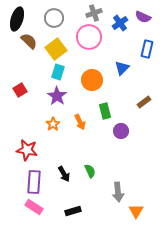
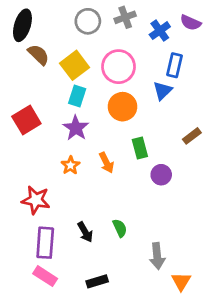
gray circle: (54, 18) -> (88, 21), moved
pink circle: (89, 37) -> (119, 67), moved
blue rectangle: (147, 49) -> (175, 65), moved
red square: (20, 90) -> (26, 120), size x1.5

